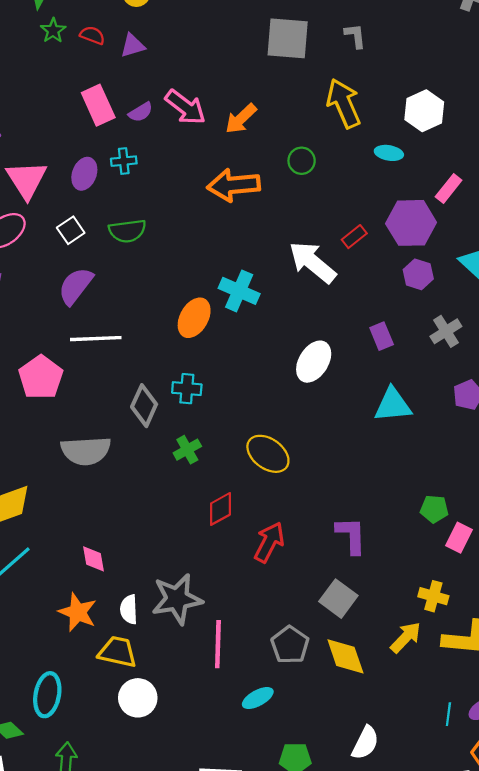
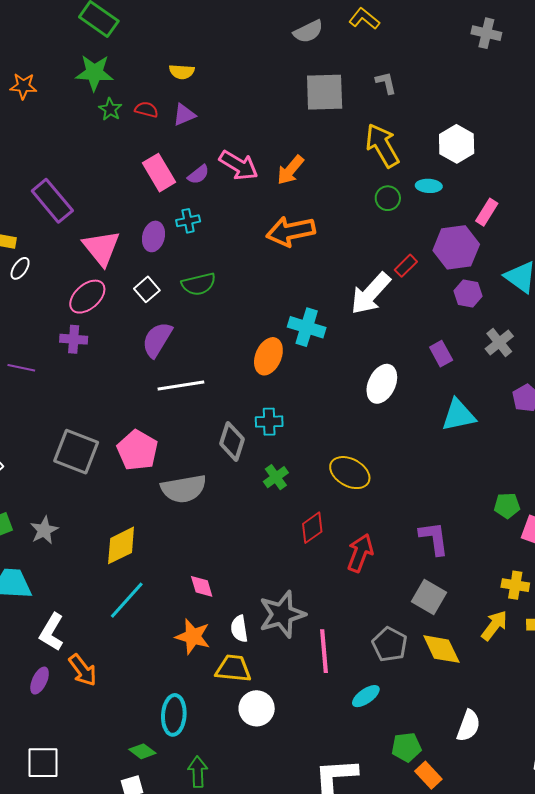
green circle: (302, 161) -> (388, 198), moved
white arrow: (312, 262) -> (371, 293), turned -81
pink pentagon: (41, 377) -> (137, 450), moved

